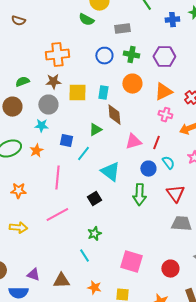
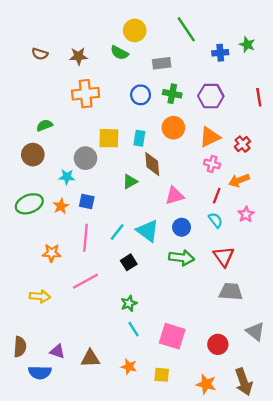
brown star: (53, 82) -> (78, 56), moved
gray circle: (48, 105) -> (86, 158), moved
blue square: (66, 141) -> (87, 201), moved
red line: (156, 143) -> (217, 196), moved
cyan line: (83, 154) -> (117, 232), moved
blue circle: (148, 169) -> (182, 227), moved
orange star: (18, 191) -> (52, 253), moved
green arrow: (139, 195) -> (182, 258), turned -85
cyan line: (84, 256) -> (134, 329), moved

